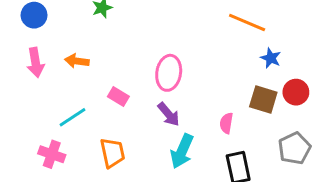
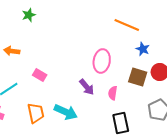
pink ellipse: (169, 73) -> (102, 61), moved
purple arrow: (169, 114) -> (87, 87), moved
cyan arrow: (182, 151) -> (66, 112), moved, turned -90

